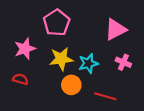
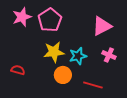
pink star: (25, 49) -> (22, 17), moved

